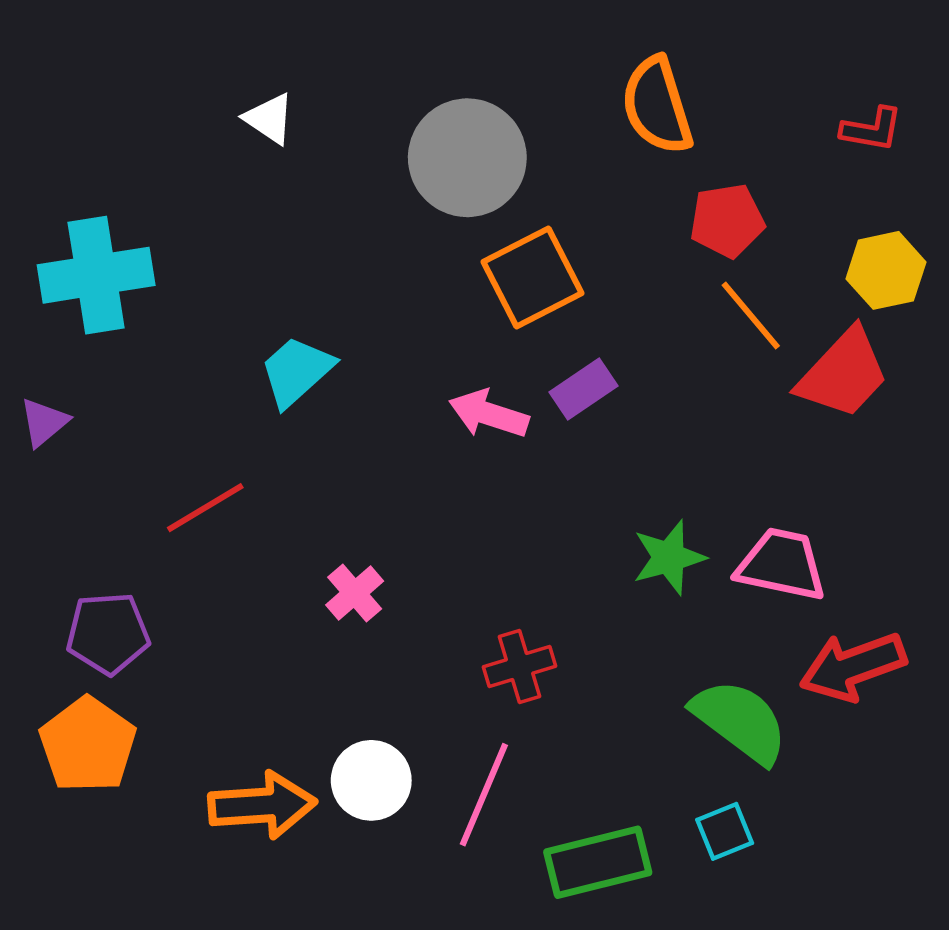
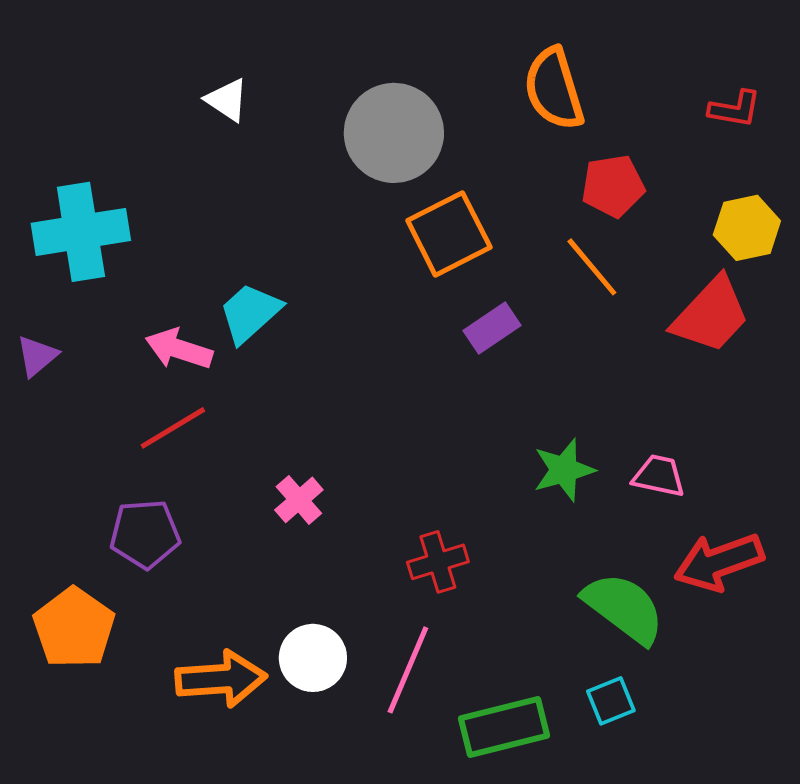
orange line: (751, 315) -> (592, 267), moved
pink arrow: (489, 414) -> (179, 349), moved
pink trapezoid: (782, 565) -> (659, 476), size x0.7
purple pentagon: (108, 633) -> (145, 534), moved

